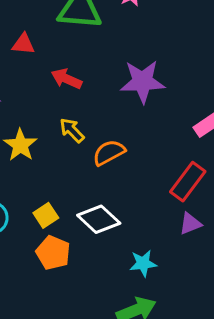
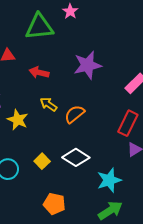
orange pentagon: (53, 253) -> (54, 204), moved
cyan star: (143, 263) -> (109, 180), size x1.4

